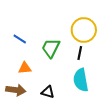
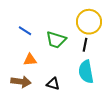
green trapezoid: (51, 48) -> (56, 40), turned -100

